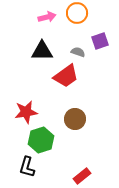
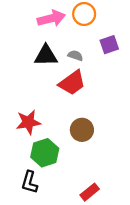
pink arrow: (47, 17) -> (51, 18), size x1.4
gray semicircle: (78, 52) -> (75, 56), moved

